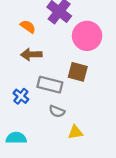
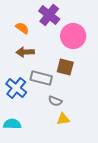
blue cross: (21, 96) -> (16, 88), size x1.5
gray semicircle: (57, 111) -> (55, 101), moved

